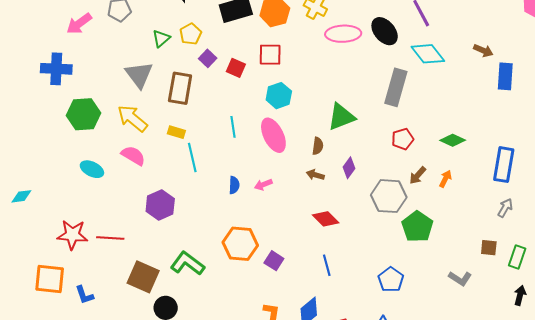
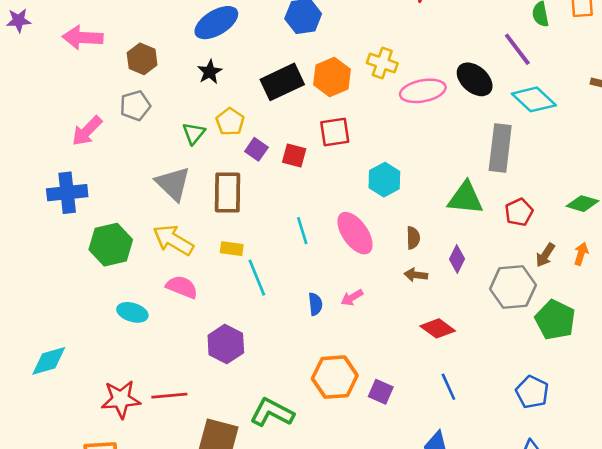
cyan hexagon: (279, 96) -> (384, 180), moved
green triangle: (341, 117) -> (465, 198), moved, turned 36
cyan diamond: (21, 196) -> (49, 361), size x1.4

